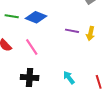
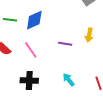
blue diamond: (36, 17) -> (34, 20), turned -45
purple line: (72, 31) -> (65, 44), moved

